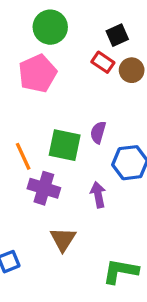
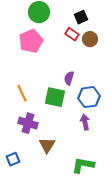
green square: (65, 145) -> (55, 97), moved
purple cross: (44, 188) -> (28, 123), moved
purple arrow: (98, 195) -> (85, 122), moved

